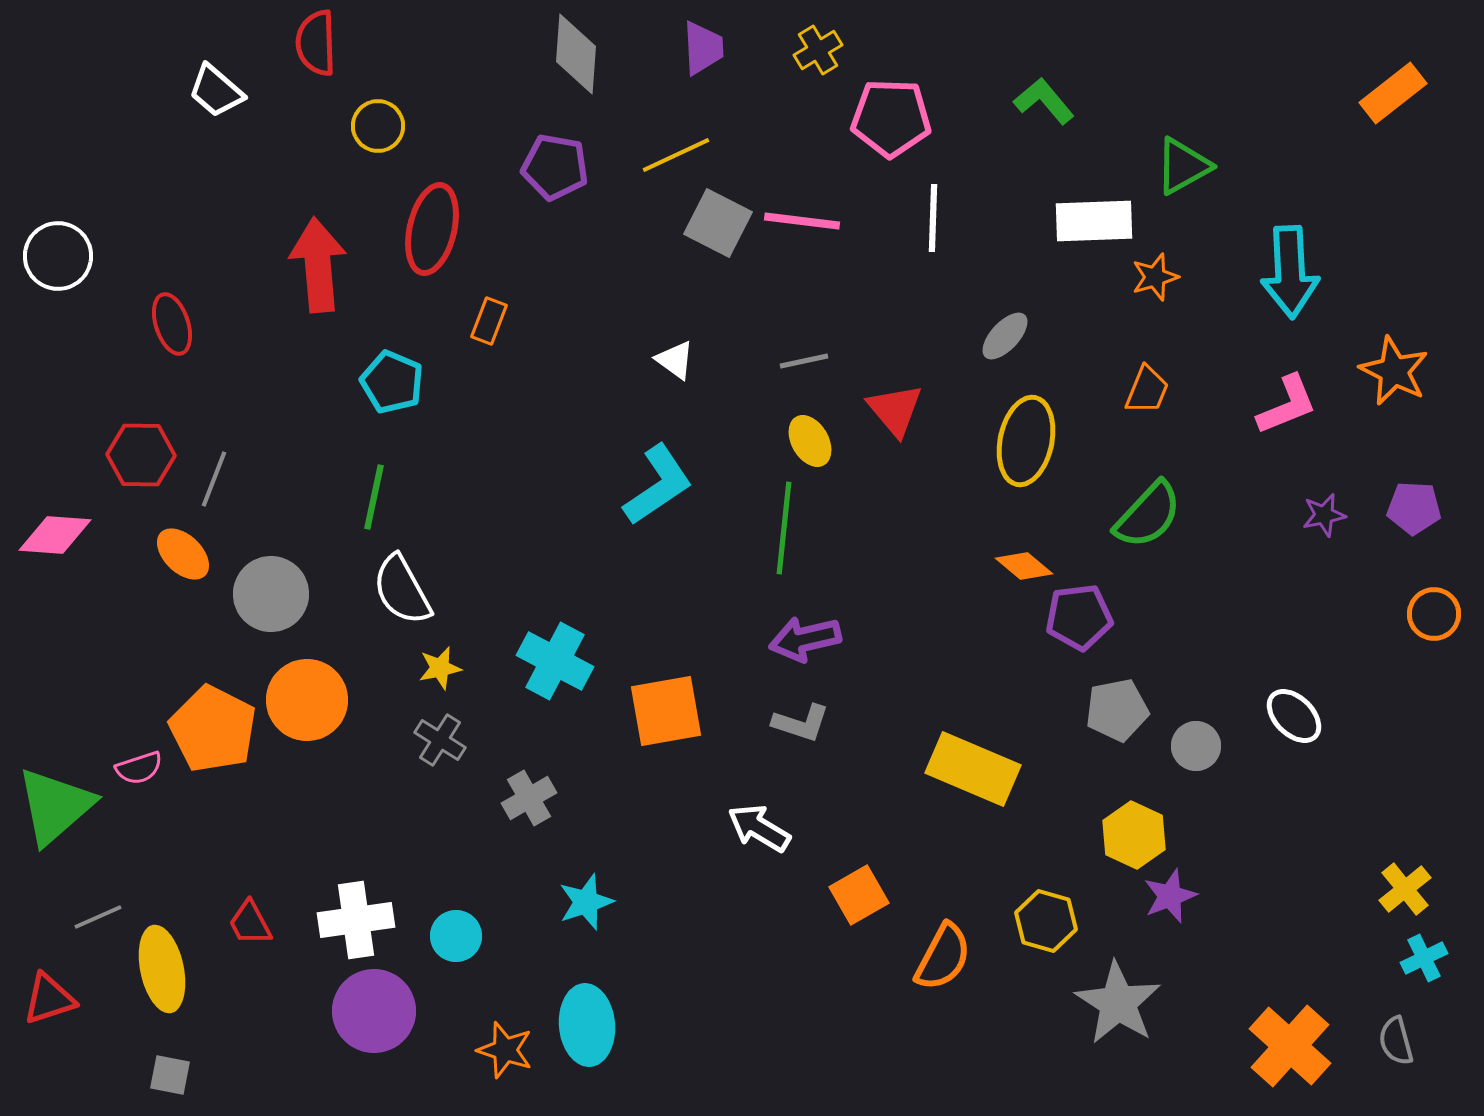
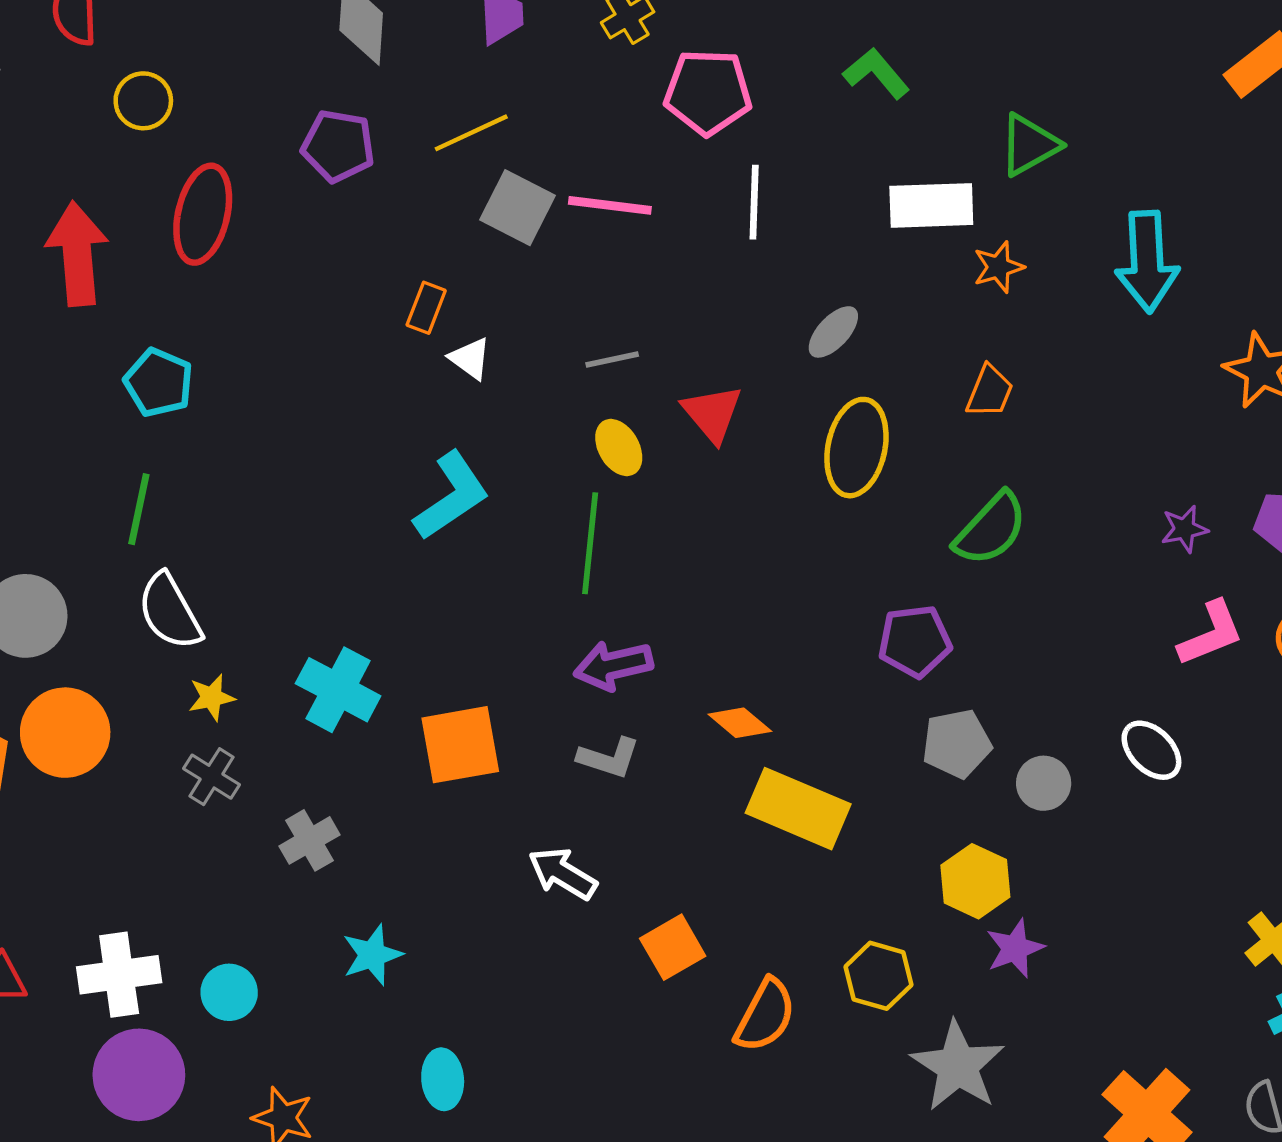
orange rectangle: (489, 321) -> (426, 308), moved
pink L-shape: (1287, 405) -> (1211, 634), moved
orange diamond: (1024, 566) -> (740, 723), moved
cyan ellipse: (587, 1025) -> (443, 1079), moved, size x0.7

